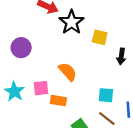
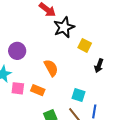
purple circle: (21, 48) -> (17, 51), moved
pink square: (41, 88) -> (18, 88), moved

